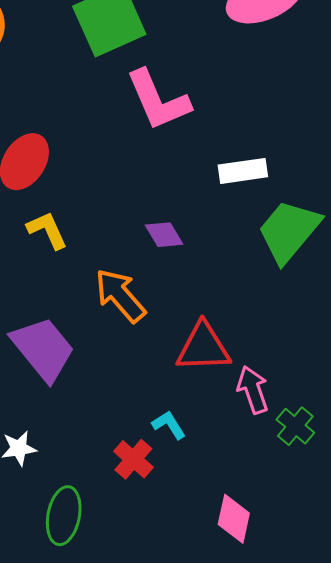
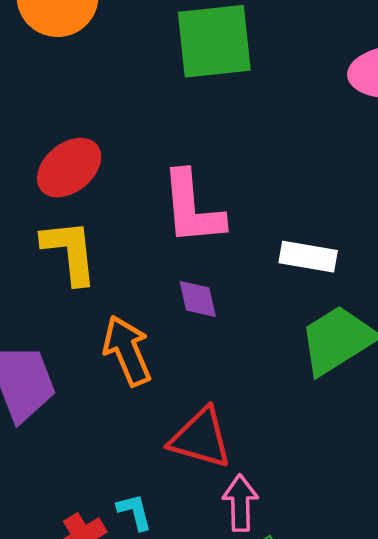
pink L-shape: (158, 100) -> (192, 208), moved
yellow L-shape: (47, 230) -> (70, 252), size x1.4

